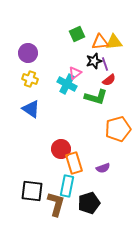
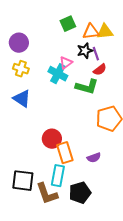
brown L-shape: (56, 204) -> (47, 194), turned 145

